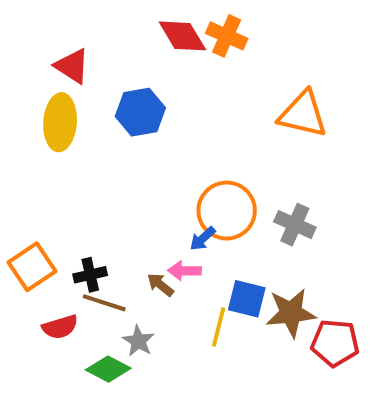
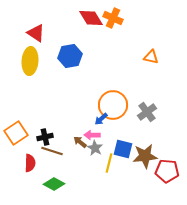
orange triangle: (303, 114) -> (151, 57), size x0.6
gray cross: (295, 225) -> (147, 112), turned 30
red semicircle: (60, 327) -> (30, 163), turned -72
gray star: (138, 341) -> (95, 148), moved

